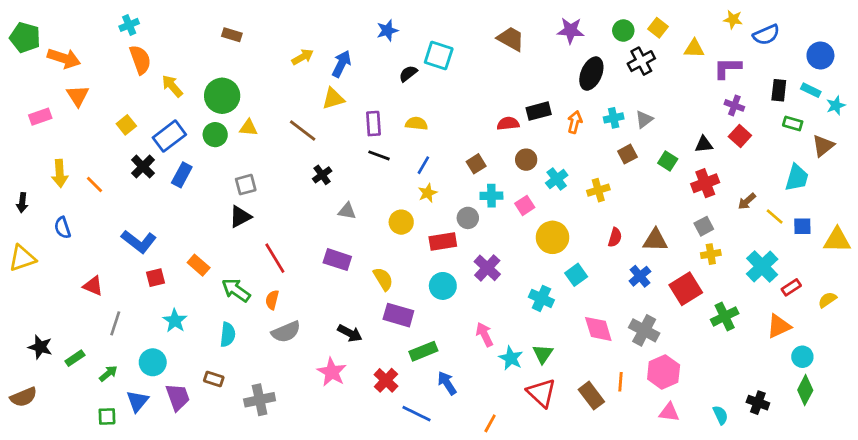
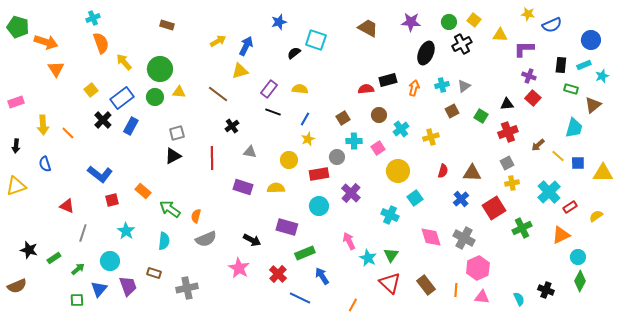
cyan rectangle: (811, 90) -> (584, 65), turned -48
pink rectangle: (40, 117) -> (16, 102), moved
purple rectangle: (373, 124) -> (269, 89), turned 42
red line: (275, 258) -> (212, 158), moved, turned 30
yellow semicircle: (383, 279) -> (276, 188), moved, turned -60
orange line: (621, 382) -> (456, 290), moved

